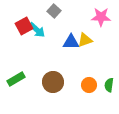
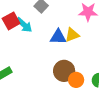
brown circle: (53, 82) -> (64, 71), moved

